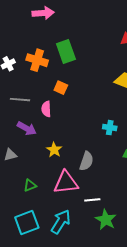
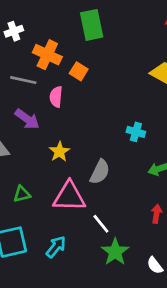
orange cross: (37, 60) -> (47, 55), moved
white line: (92, 200) -> (101, 224), turned 49
cyan arrow: (61, 222) -> (56, 247), size x0.7

